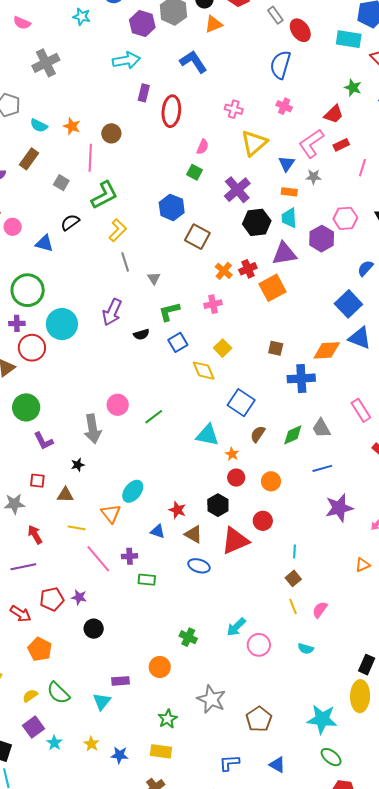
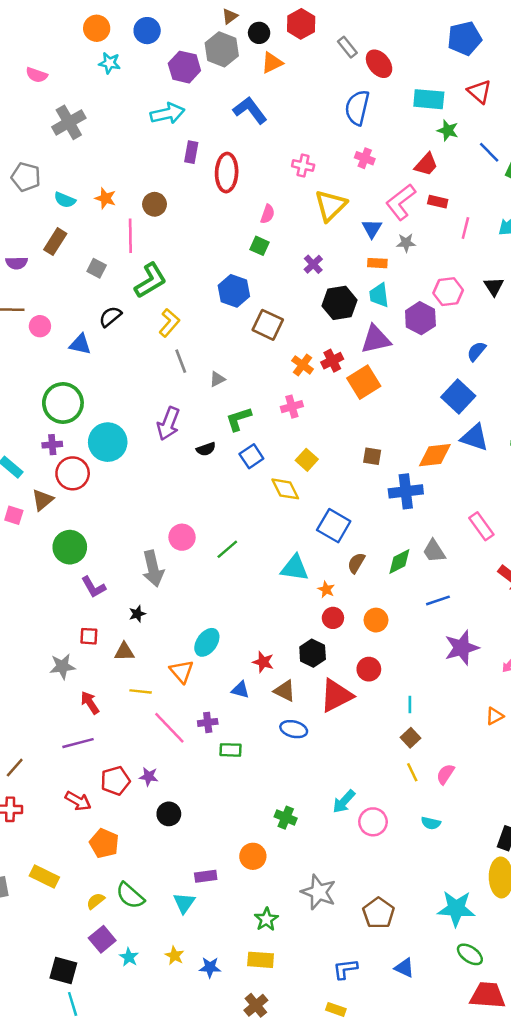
cyan rectangle: (349, 39) -> (429, 99), moved
red rectangle: (341, 145) -> (438, 202), turned 42
purple cross: (237, 190) -> (313, 264), size x0.6
gray triangle: (154, 278) -> (217, 379), turned 40

